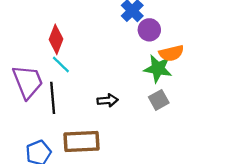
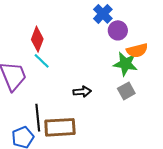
black line: (53, 98) -> (38, 118), moved

